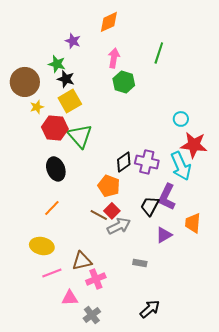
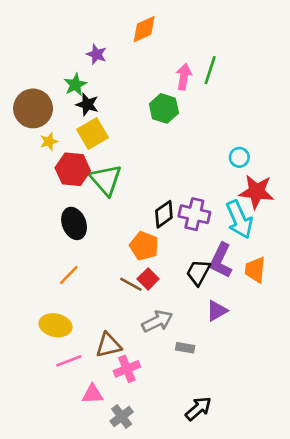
pink arrow: (114, 58) -> (184, 77), moved
green star: (57, 64) -> (75, 85), turned 30
orange trapezoid: (193, 223) -> (255, 270), moved
gray arrow: (119, 226) -> (157, 321), moved

